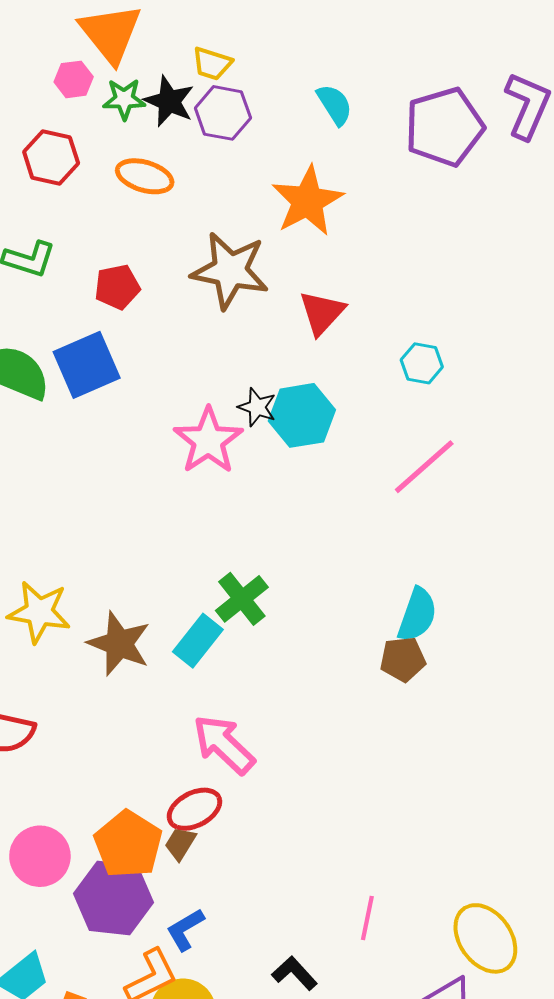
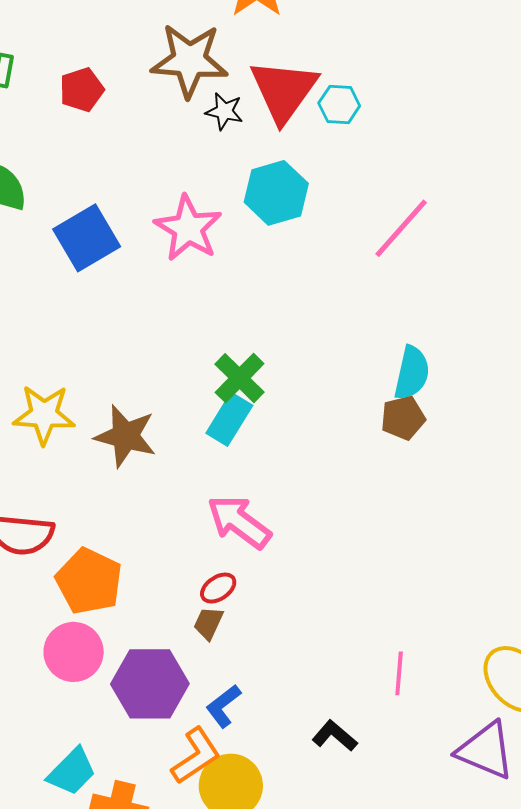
red triangle: (322, 313) -> (284, 91), size x1.5
cyan hexagon: (422, 363) -> (339, 105), moved
blue square: (87, 365) -> (87, 238), moved
black star: (257, 407) -> (224, 111), moved
cyan rectangle: (198, 641) -> (229, 419), moved
red ellipse: (194, 809) -> (218, 588), size x0.7
orange pentagon: (128, 844) -> (89, 581), moved

